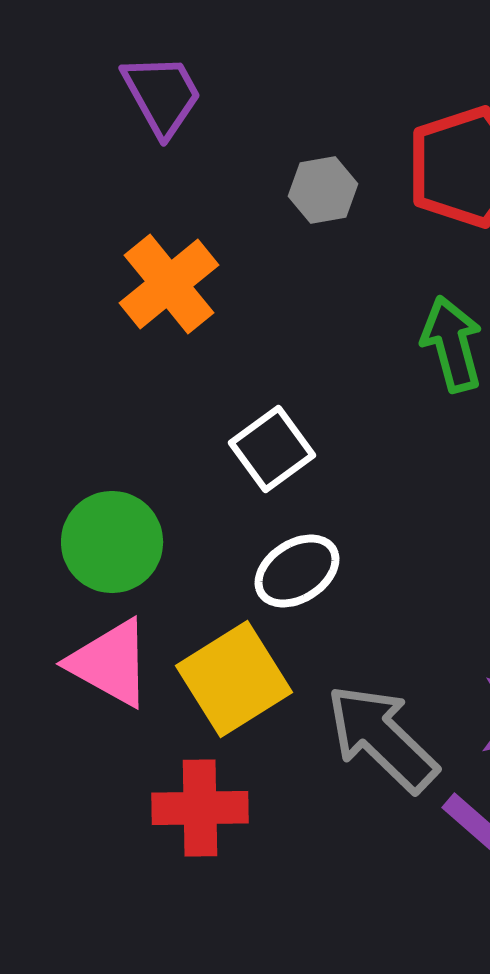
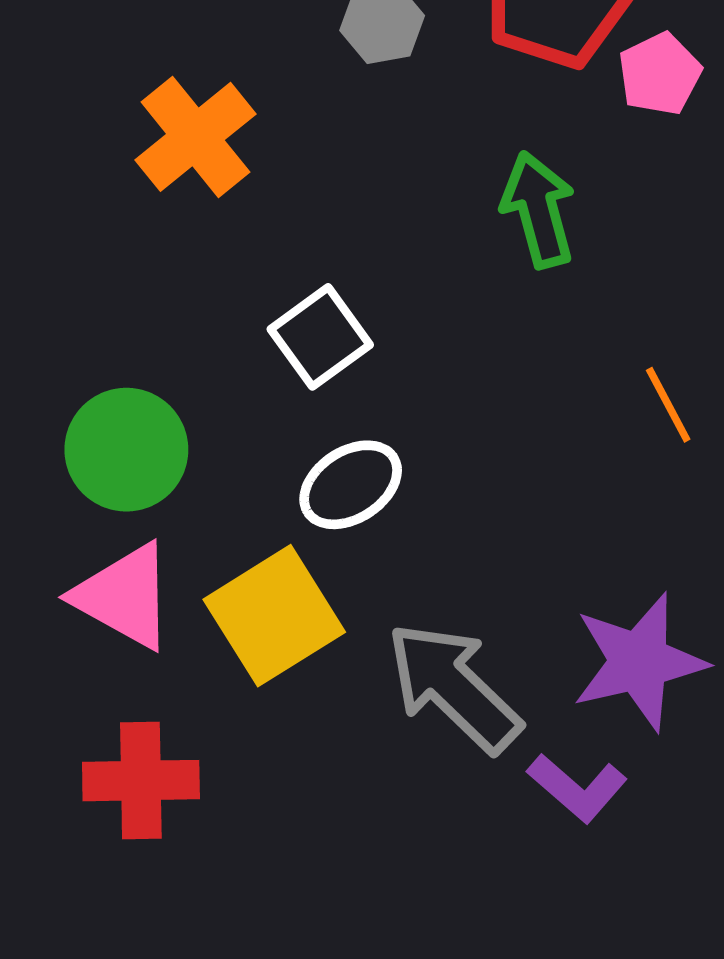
red cross: (200, 808) -> (141, 781), moved

